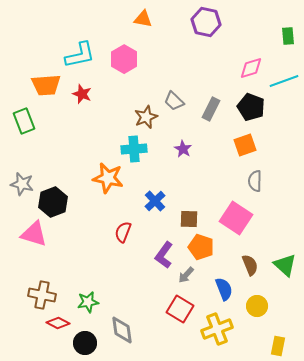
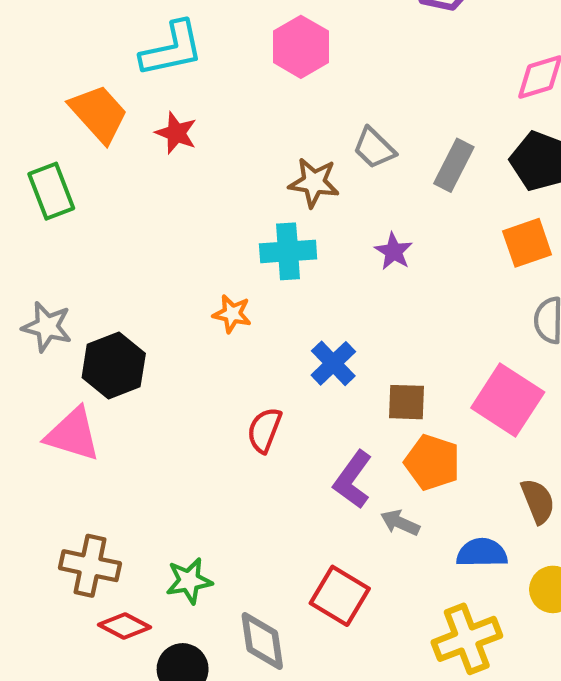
pink hexagon: (124, 59) -> (301, 47), moved
orange trapezoid: (46, 85) -> (99, 114), turned -128
brown star: (146, 117) -> (314, 182), turned 30
orange star: (108, 178) -> (232, 314), size x0.6
gray arrow: (186, 275) -> (400, 523), turned 72
blue semicircle: (224, 289) -> (482, 553), turned -70
red square: (180, 309) -> (340, 596), moved

